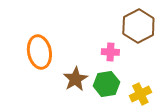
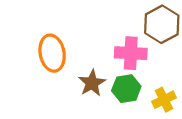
pink cross: (110, 52) -> (131, 53), size x1.6

